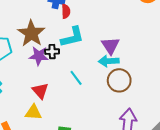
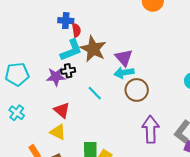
brown star: (31, 33) -> (93, 49), moved
cyan L-shape: (72, 37) -> (71, 50), moved
yellow triangle: (33, 112) -> (58, 132), turned 30

